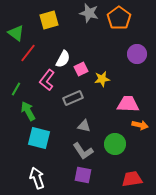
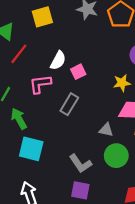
yellow star: (102, 79) -> (122, 83), moved
pink L-shape: (47, 80) -> (40, 84), turned 45
gray rectangle: (73, 98) -> (69, 104), turned -36
gray triangle: (84, 126) -> (106, 130), moved

